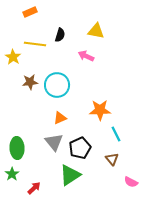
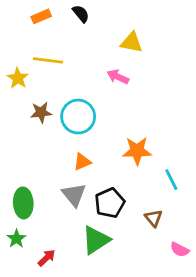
black semicircle: (60, 35) -> (81, 14), moved, turned -56
cyan line: (116, 134) -> (171, 180), moved

